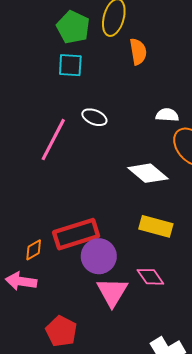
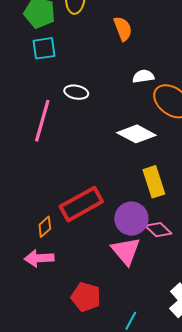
orange semicircle: (138, 52) -> (123, 29), moved
yellow rectangle: (156, 226) -> (154, 182), turned 68
purple circle: (99, 256) -> (131, 219), moved

